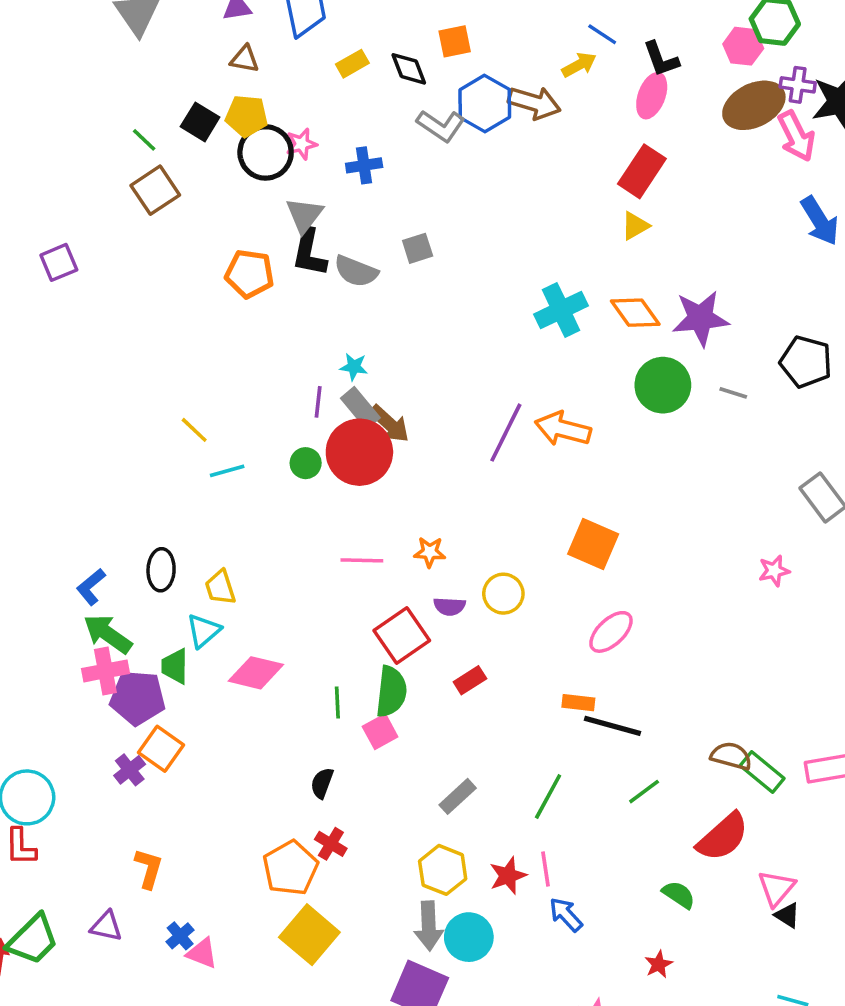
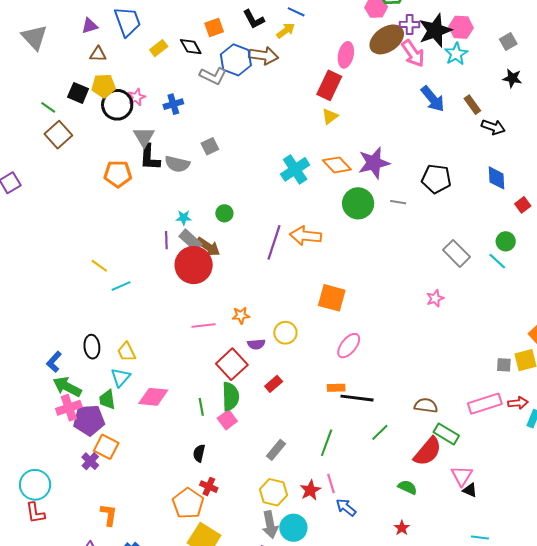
black L-shape: (661, 59) -> (254, 19), moved
pink ellipse: (652, 96) -> (346, 55), moved
green circle: (306, 463) -> (224, 213), moved
green rectangle: (762, 772) -> (446, 434), moved

